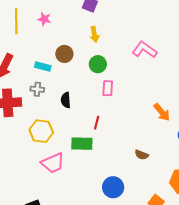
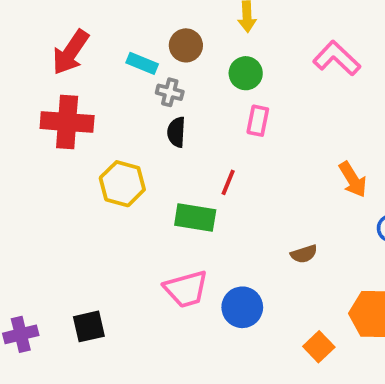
gray cross: (37, 89) -> (170, 92), moved
brown semicircle: (142, 155) -> (304, 254), turned -48
pink trapezoid: (53, 163) -> (186, 289), moved

